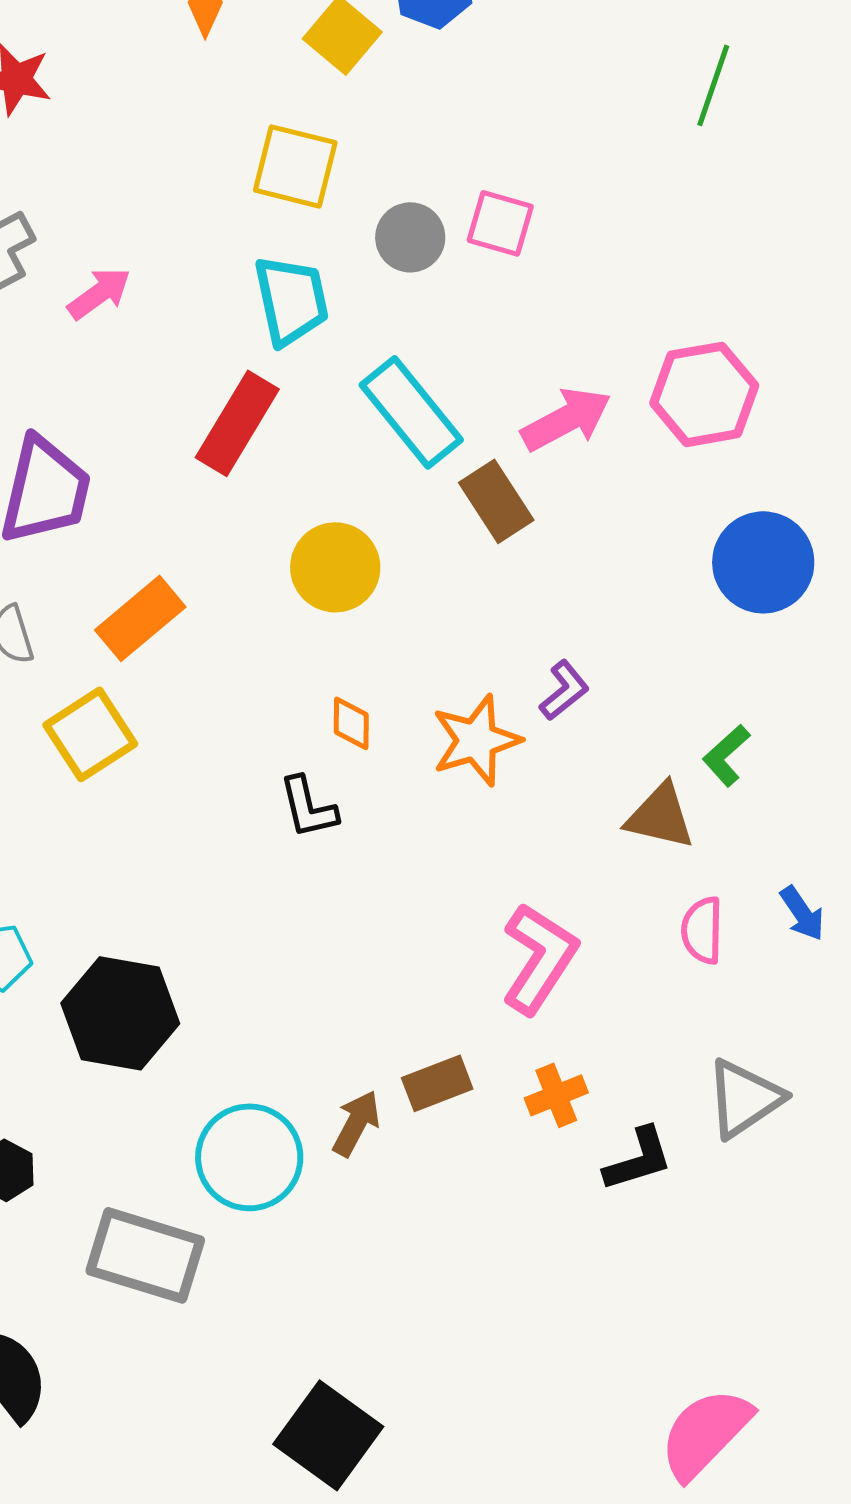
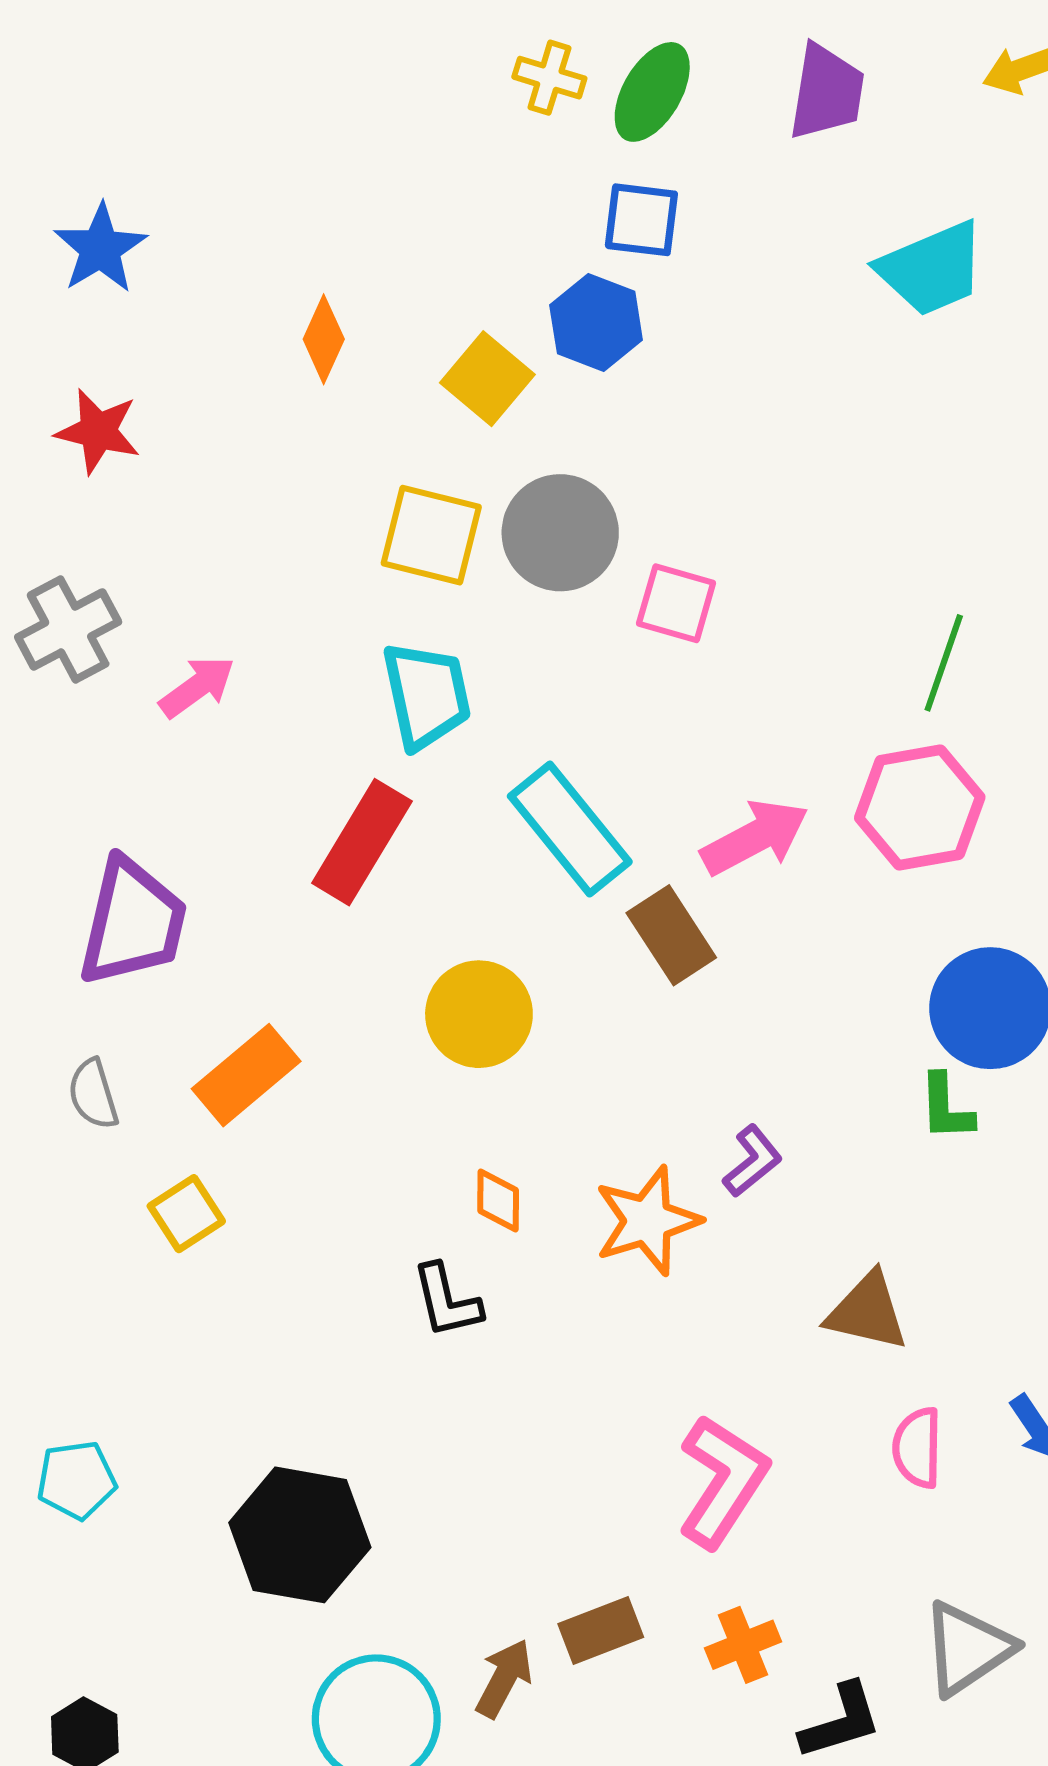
green line: (713, 85) -> (944, 663), moved
gray circle: (410, 237) -> (560, 533), moved, size x1.4
yellow square: (90, 734) -> (186, 1214), size x0.7
green L-shape: (726, 755) -> (946, 1107), moved, turned -50
black hexagon: (120, 1013) -> (300, 1535), moved

